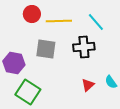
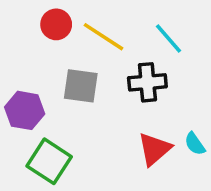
yellow line: (59, 21) -> (104, 37), turned 35
red triangle: (88, 85) -> (154, 149), size x1.5

